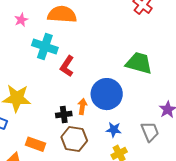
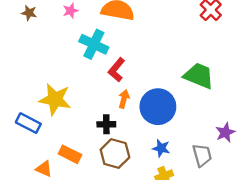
orange arrow: (82, 106) -> (124, 99), moved

